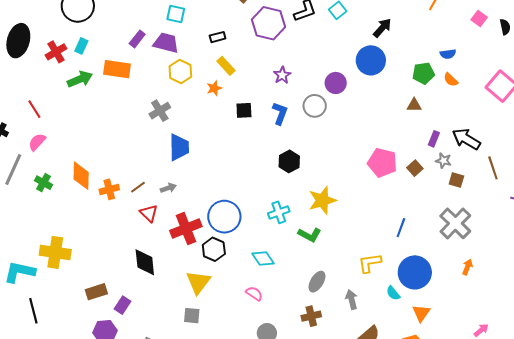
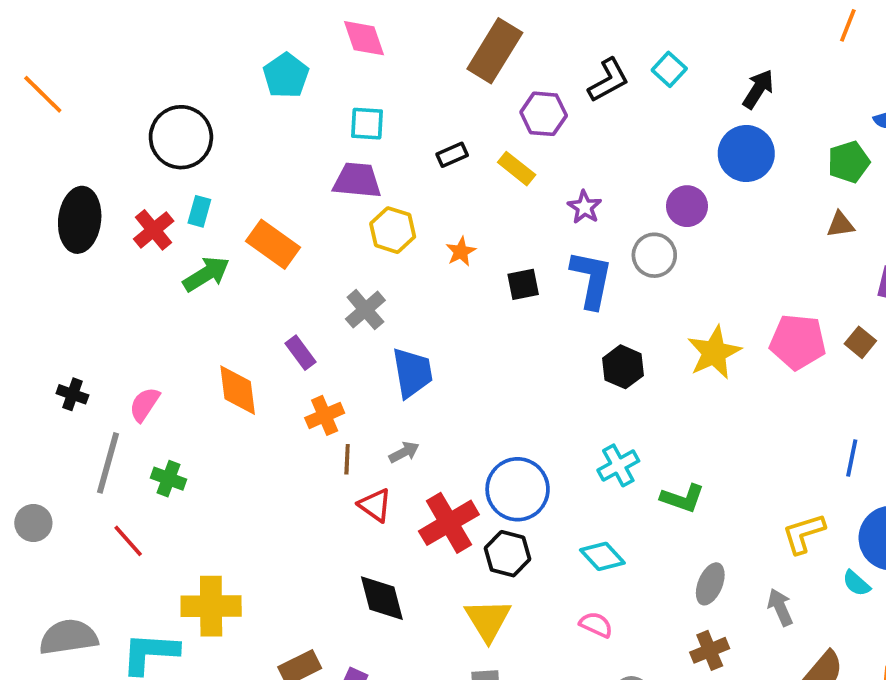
purple hexagon: (269, 23) -> (544, 114), size x0.7
purple rectangle: (137, 39) -> (301, 353), moved, turned -66
yellow rectangle: (226, 66) -> (517, 169), moved
orange rectangle: (117, 69) -> (273, 244), turned 36
red line: (34, 109) -> (128, 541), moved
blue L-shape: (280, 113) -> (591, 279), size x1.4
orange diamond: (81, 176) -> (238, 390), moved
brown line: (138, 187) -> (347, 459), turned -42
orange cross: (109, 189) -> (325, 415), moved
yellow star: (322, 200) -> (714, 352), moved

